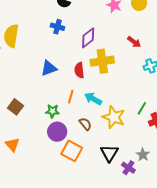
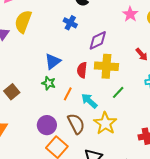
blue triangle: (49, 68) -> (53, 61), turned -30
green line: (142, 108) -> (118, 92), moved
green star: (52, 111) -> (49, 83), moved
brown semicircle: (85, 124) -> (76, 124), size x1.5

